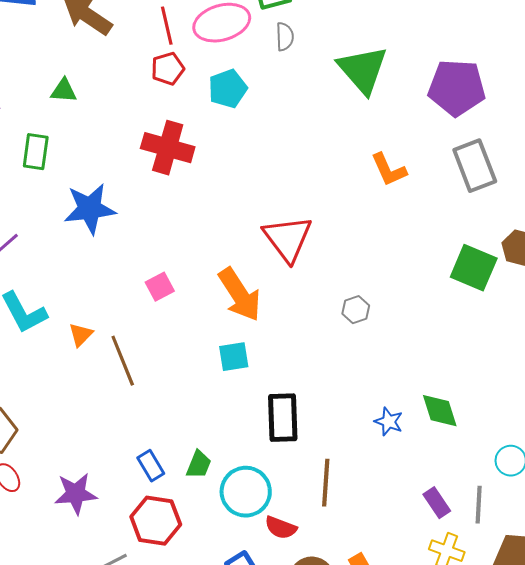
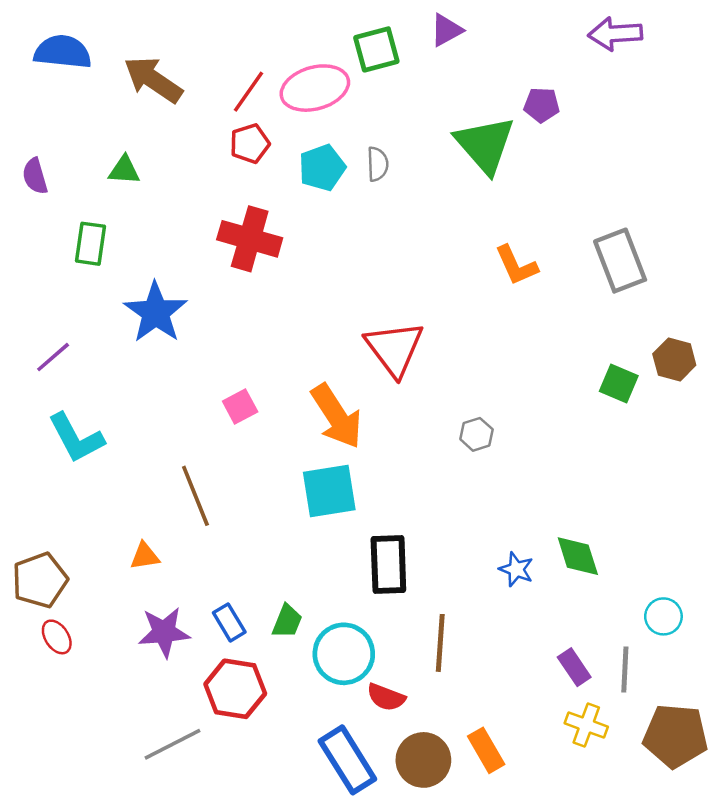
red line: (167, 26) -> (248, 92), turned 48
gray semicircle: (285, 37) -> (378, 164), moved
purple pentagon: (457, 88) -> (542, 105), moved, size x0.5
blue star: (90, 209) -> (156, 312), turned -30
green square: (474, 268) -> (619, 384), size x0.7
orange triangle: (81, 335) -> (145, 556), moved, turned 36
cyan square: (234, 357) -> (329, 491), size x1.5
purple star: (76, 494) -> (164, 632), moved

